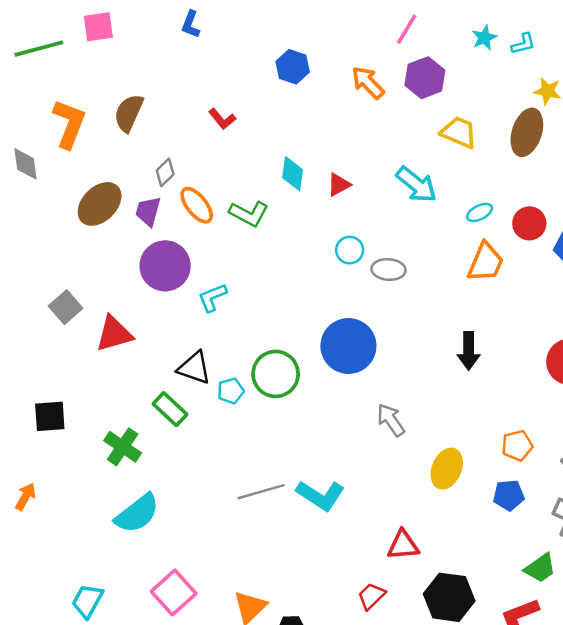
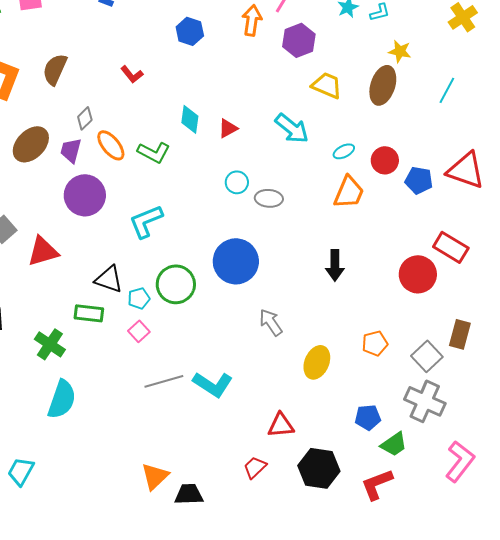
orange arrow: (368, 83) -> (252, 20), moved, turned 52
cyan L-shape: (212, 297) -> (146, 221), moved, size x1.4
green rectangle: (170, 409) -> (89, 313), turned -36
blue pentagon: (509, 495) -> (368, 417), moved
cyan semicircle: (137, 514) -> (62, 399), turned -33
pink square: (174, 592) -> (139, 331), moved, size x0.6

